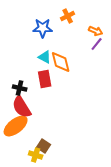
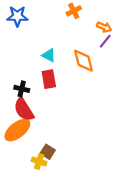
blue star: (43, 28) -> (17, 16), moved
orange diamond: (61, 62) -> (83, 61), moved

